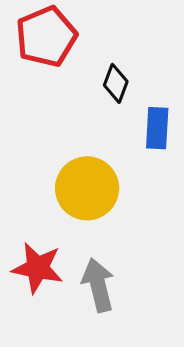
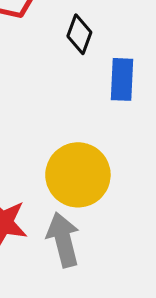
yellow circle: (87, 188) -> (78, 175), moved

